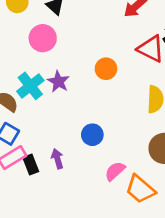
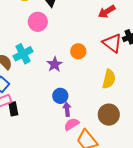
purple star: (58, 82) -> (55, 64), moved
purple arrow: (57, 159) -> (67, 109), moved

